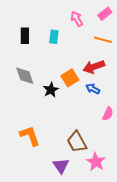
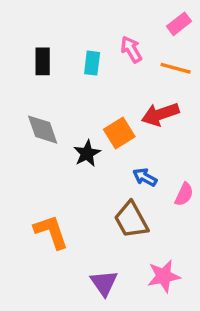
pink arrow: (77, 19) -> (131, 49), moved
blue arrow: (93, 89) -> (145, 177), moved
brown trapezoid: (77, 142) -> (131, 220), moved
pink star: (96, 162) -> (164, 276), turned 30

